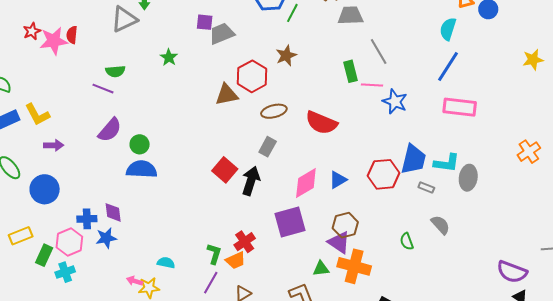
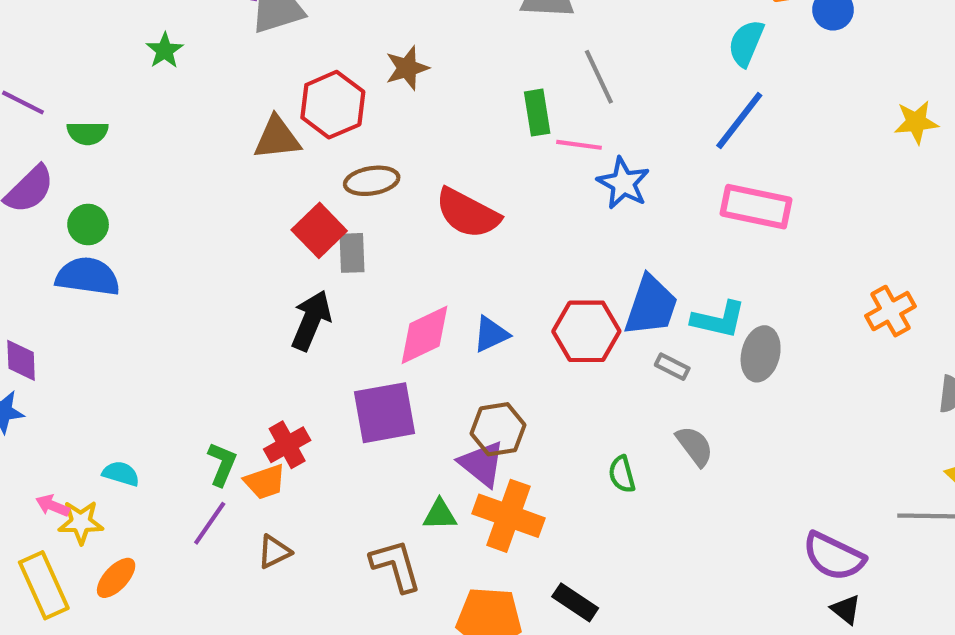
green semicircle: (115, 71) -> (88, 133), moved
gray rectangle: (268, 147) -> (352, 253), turned -36
red square: (225, 170) -> (319, 230), moved

